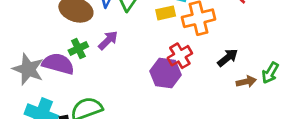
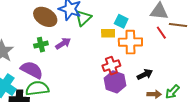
purple semicircle: (58, 64) -> (32, 70), moved
purple hexagon: (165, 73) -> (115, 82), moved

